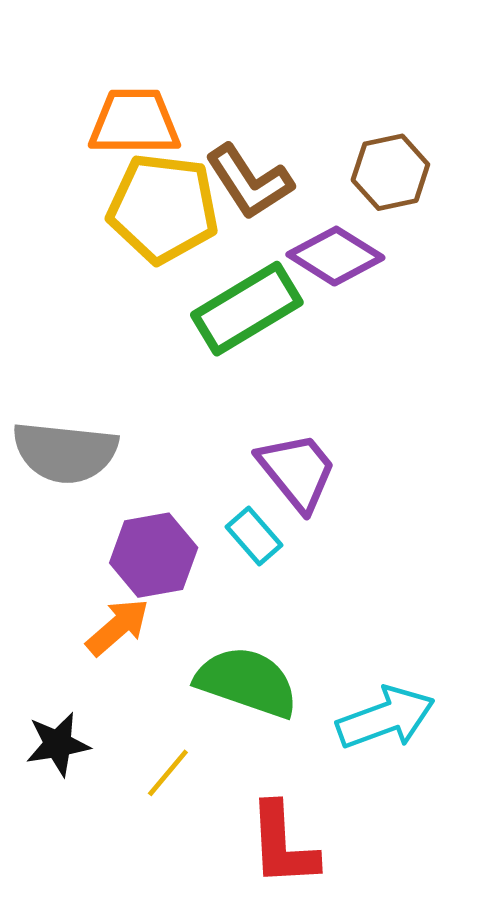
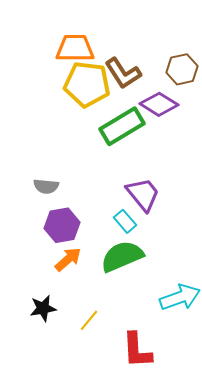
gray semicircle: (65, 452) -> (46, 186), size x0.6
purple hexagon: (154, 555) -> (62, 225), moved
green semicircle: (247, 682) -> (122, 256), moved, turned -42

